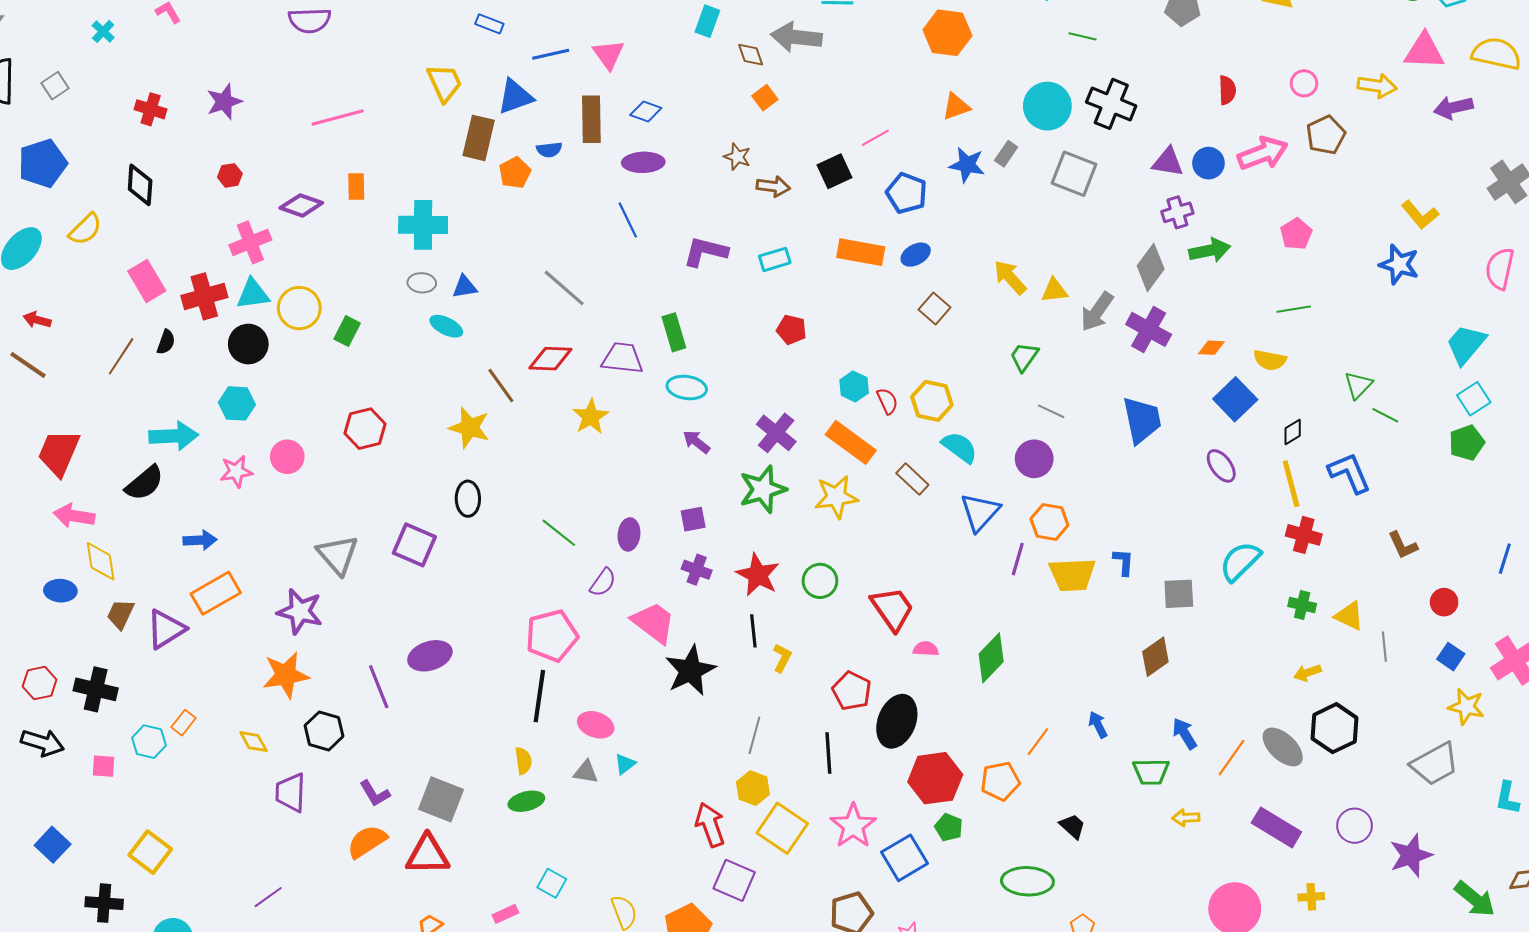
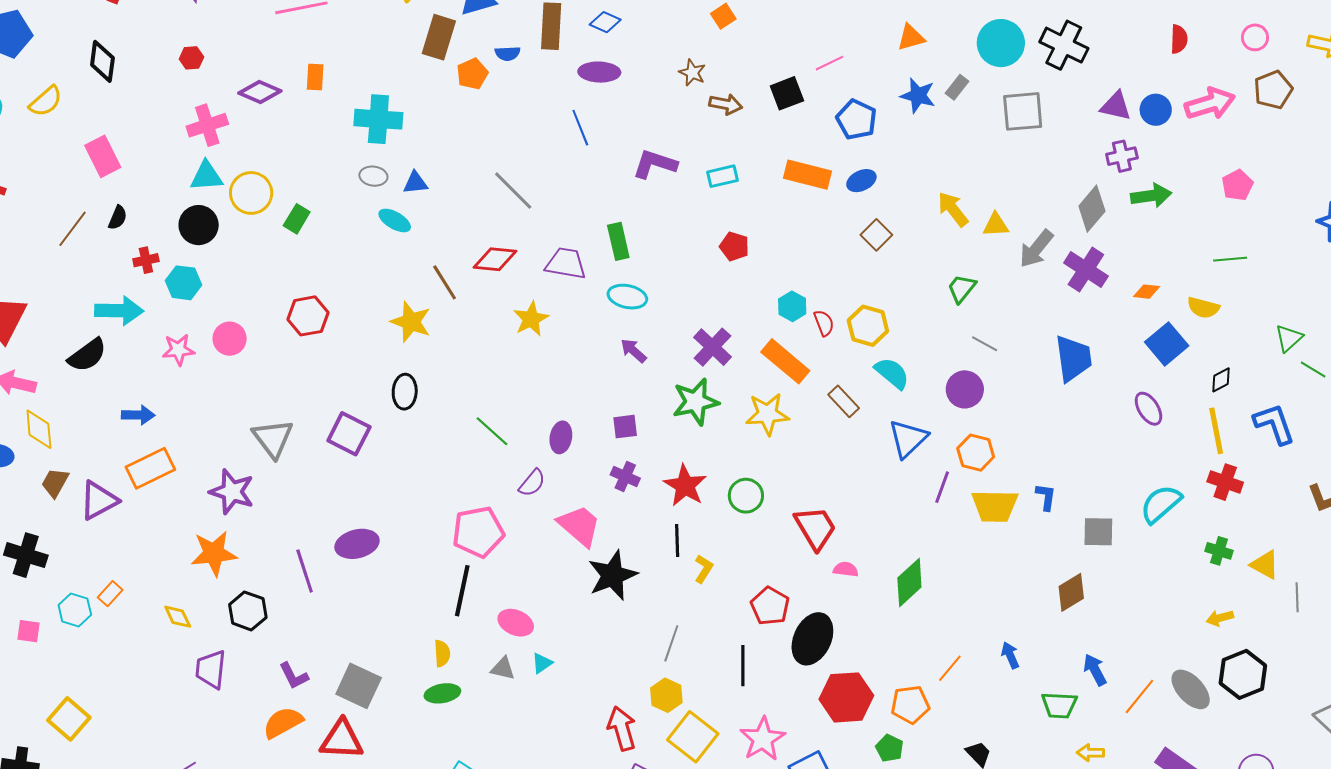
gray square: (1074, 174) -> (1023, 111), turned -30
red cross: (204, 296) -> (146, 260), moved, size x0.6
green pentagon: (949, 827) -> (890, 748), moved

